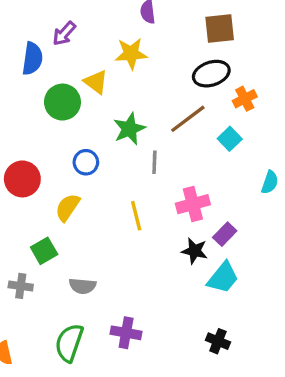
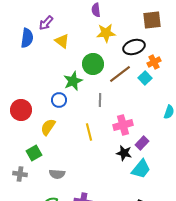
brown square: (220, 28) -> (152, 20), moved
yellow star: (131, 54) -> (106, 33), moved
yellow triangle: (96, 82) -> (62, 41), moved
green circle: (62, 102) -> (93, 64), moved
green star: (129, 129) -> (73, 81), moved
cyan square: (230, 139) -> (145, 78), moved

